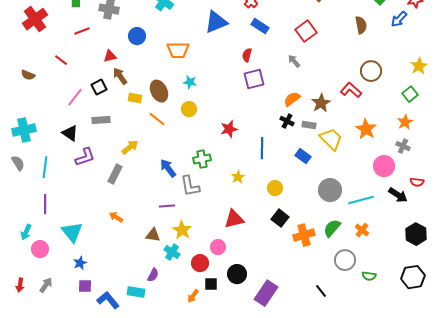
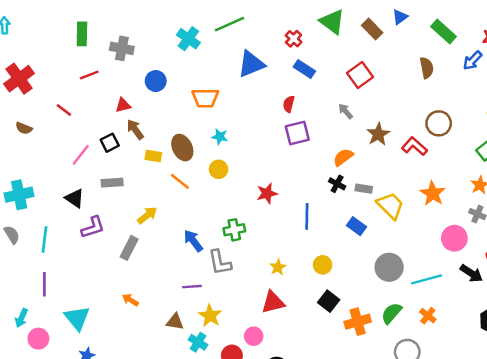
red cross: (35, 19) -> (19, 79), moved
brown star: (321, 103) -> (378, 134), moved
yellow star: (238, 177) -> (278, 267), moved

